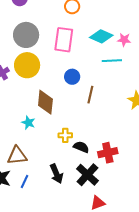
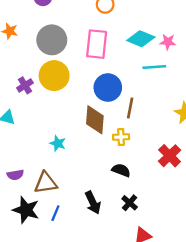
blue circle: (72, 77) -> (108, 88), size x1.5
brown diamond: (45, 102) -> (95, 120), moved
yellow cross: (65, 135) -> (121, 137), moved
red cross: (108, 153) -> (170, 156), moved, turned -30
black cross: (87, 175) -> (130, 203), size x0.6

